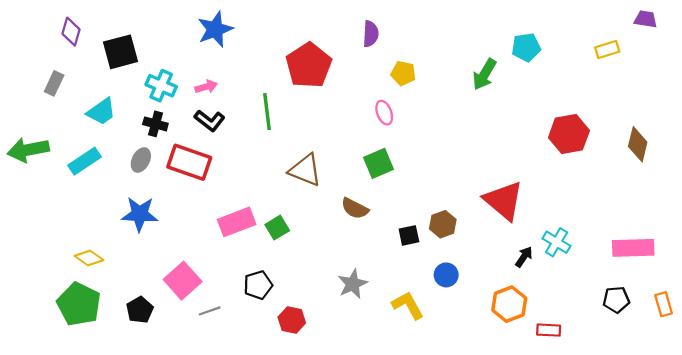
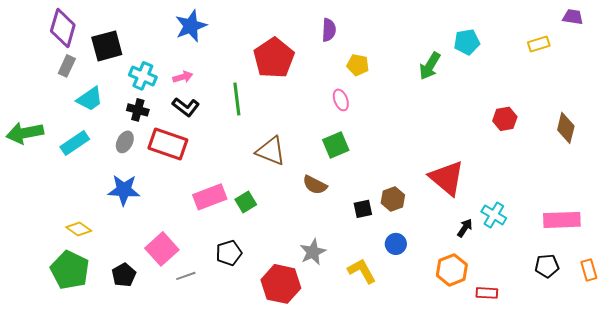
purple diamond: (71, 32) -> (63, 28), size x1.5
gray rectangle: (54, 83) -> (67, 66), moved
red hexagon: (569, 134) -> (505, 119), size x0.7
red hexagon: (292, 320) -> (281, 284), moved, size x1.6

